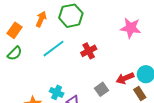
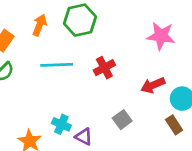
cyan line: (53, 49) -> (57, 65), turned 35
red arrow: (125, 78) -> (153, 85), moved

